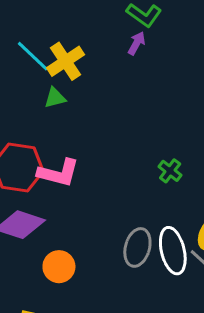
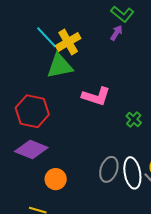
green triangle: (55, 98) -> (60, 66), size x1.8
pink L-shape: (58, 173) -> (96, 96), moved

